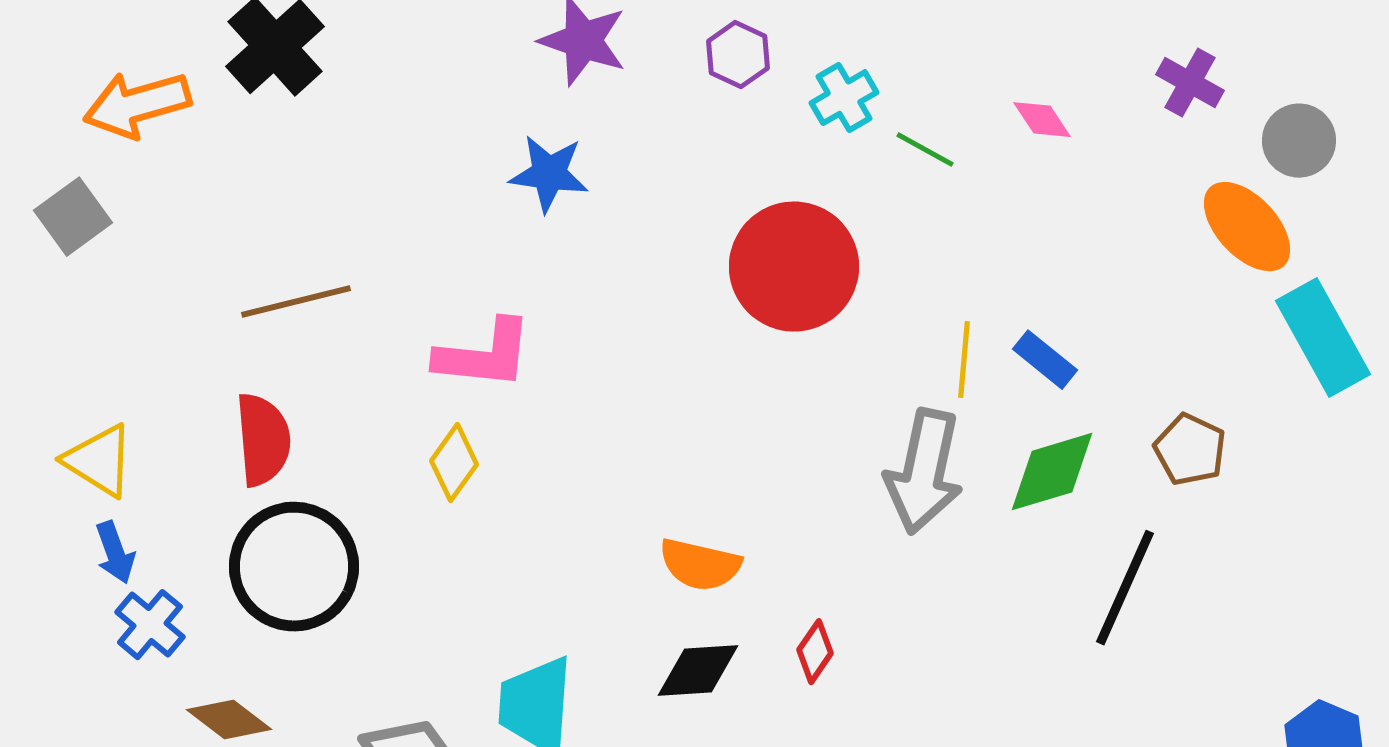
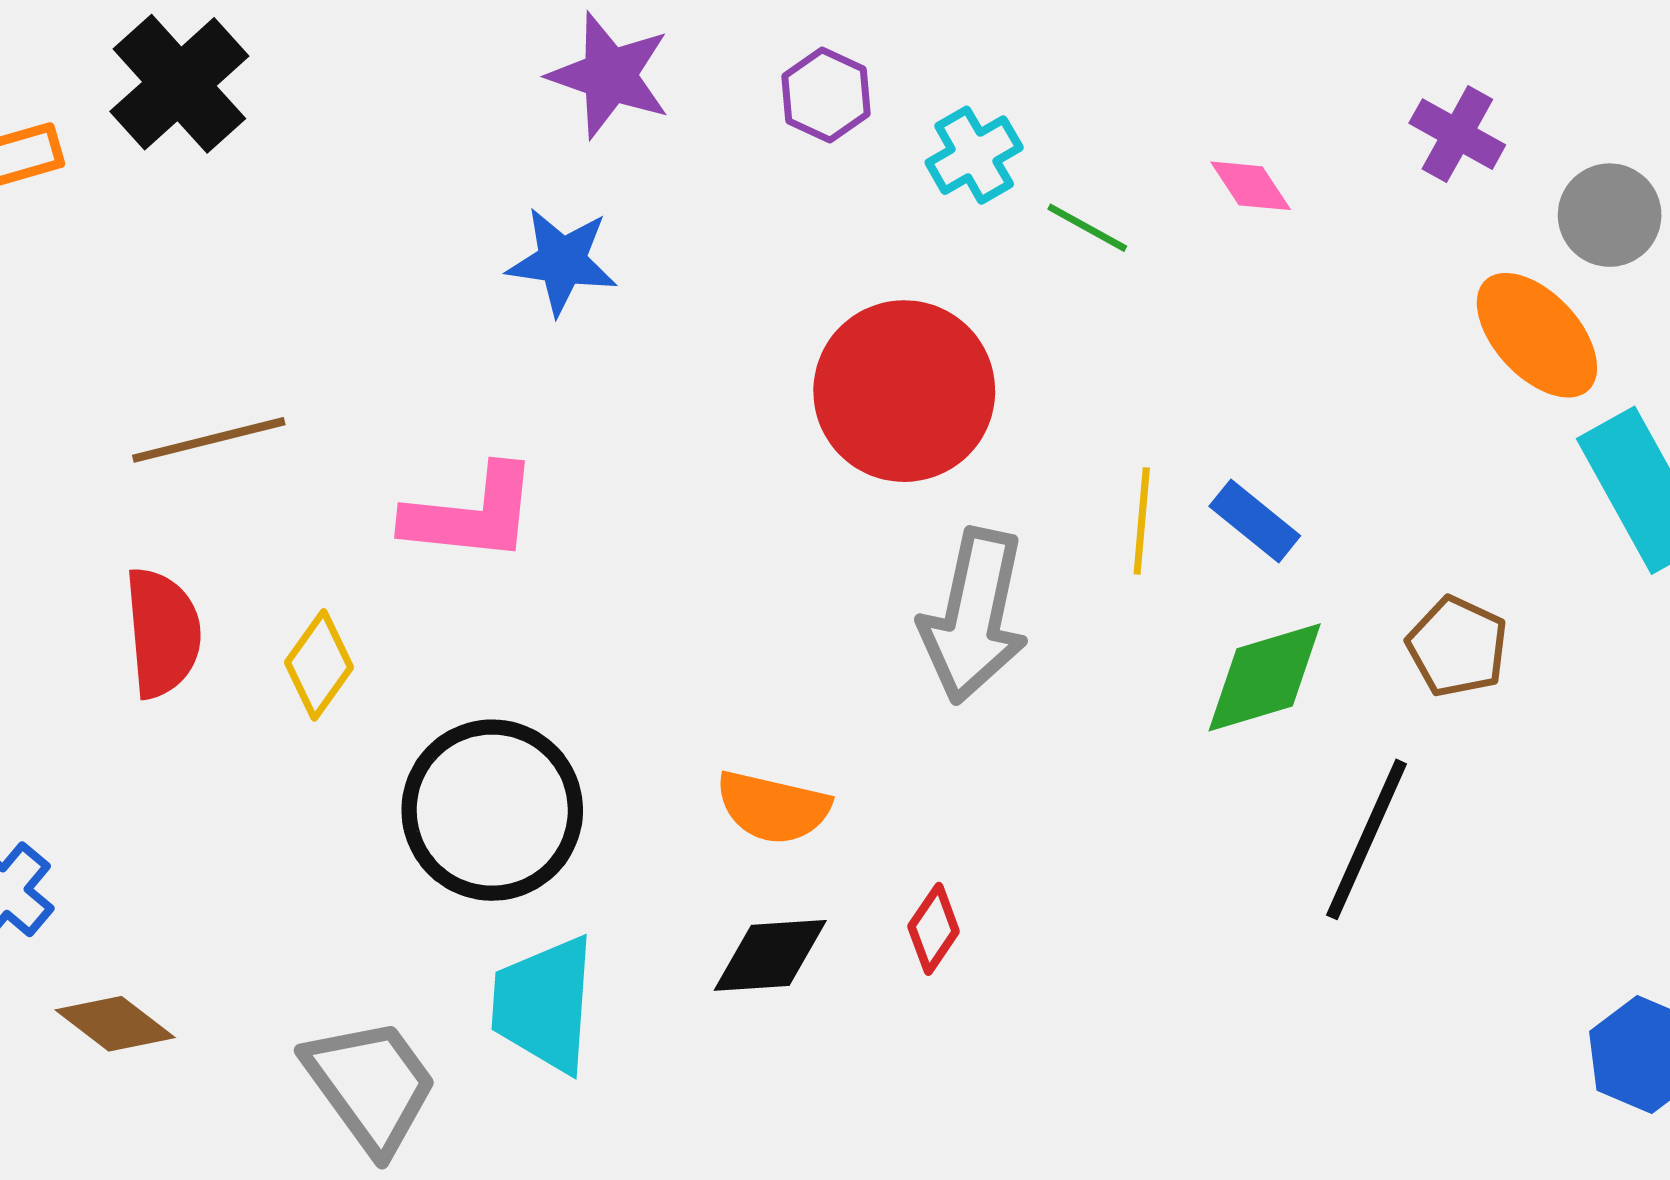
yellow diamond: (454, 463) -> (319, 665), moved
gray arrow: (924, 472) -> (974, 616), moved
black circle: (294, 567) -> (492, 810), moved

